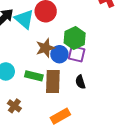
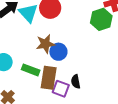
green hexagon: (75, 38) -> (101, 19), moved
purple square: (77, 54) -> (61, 89), moved

